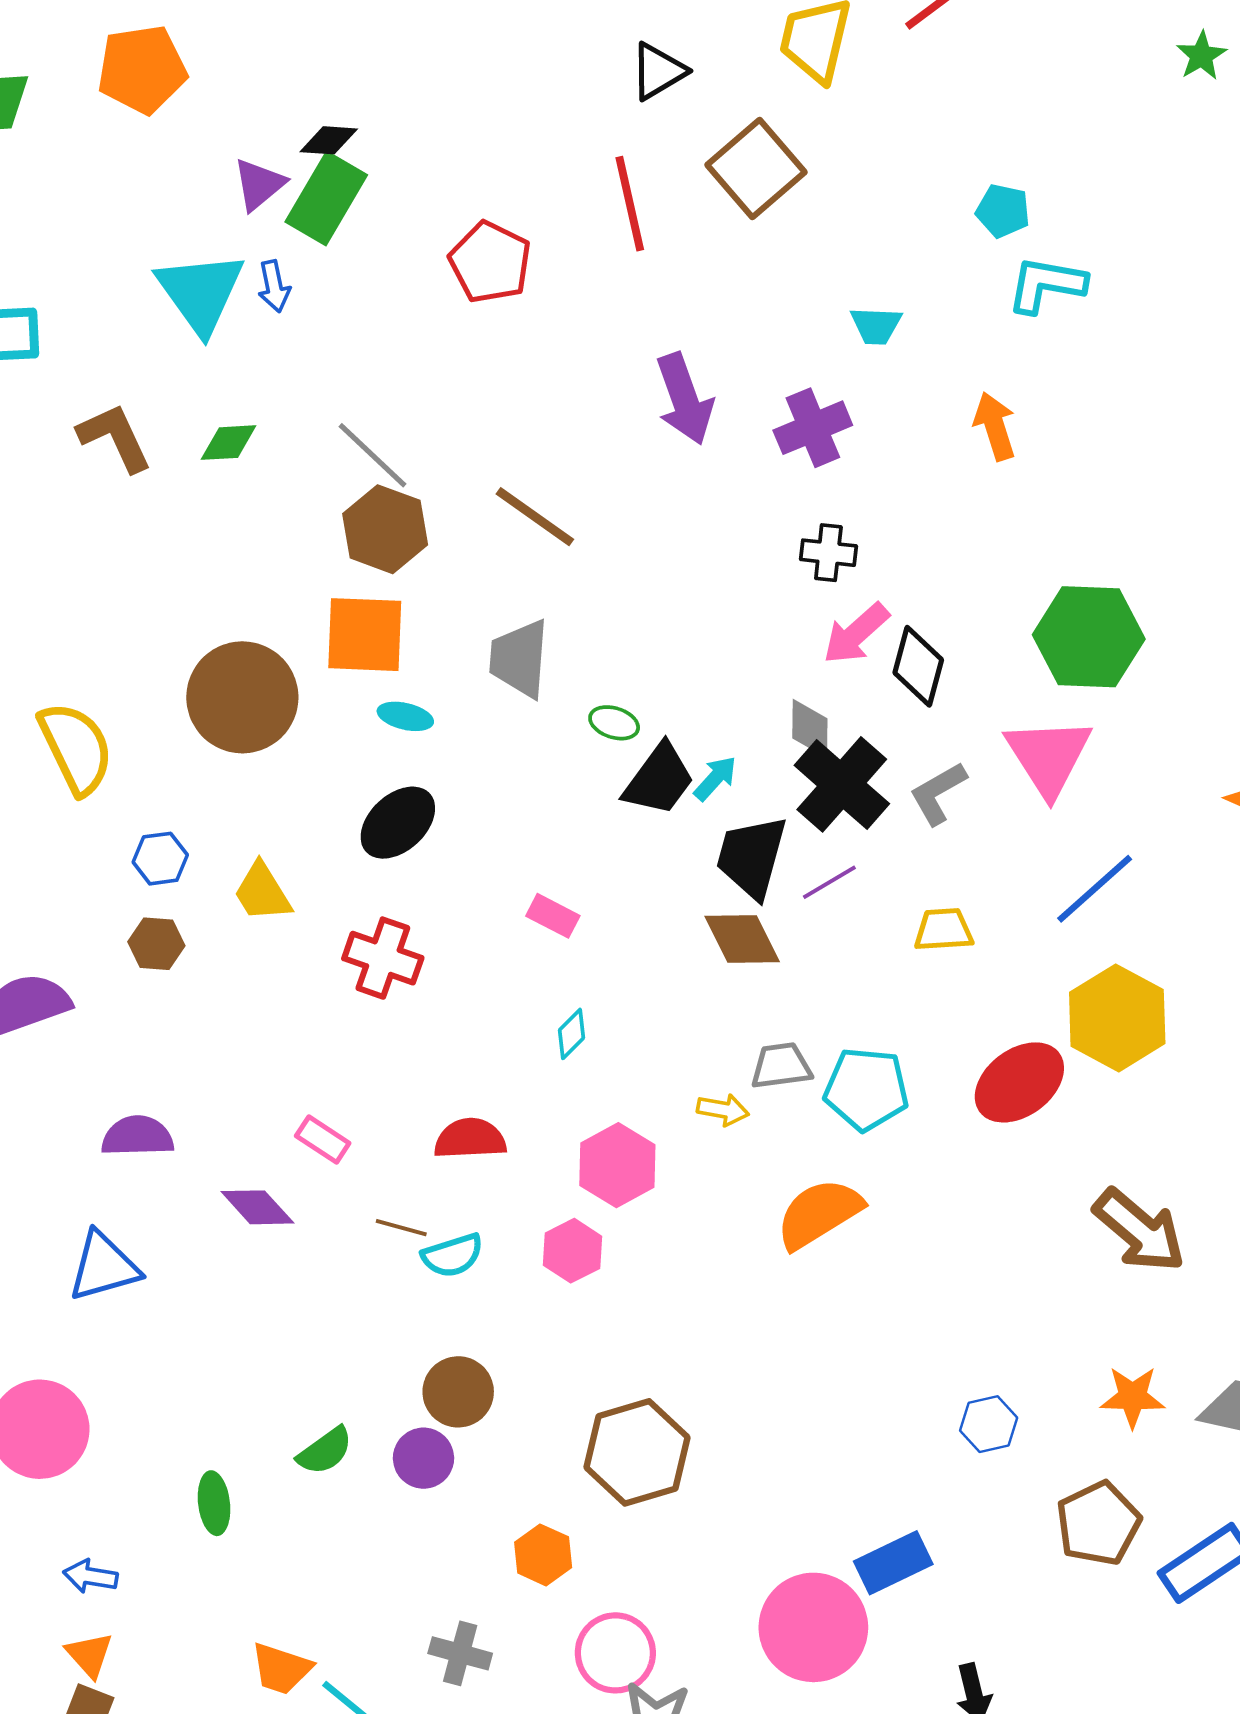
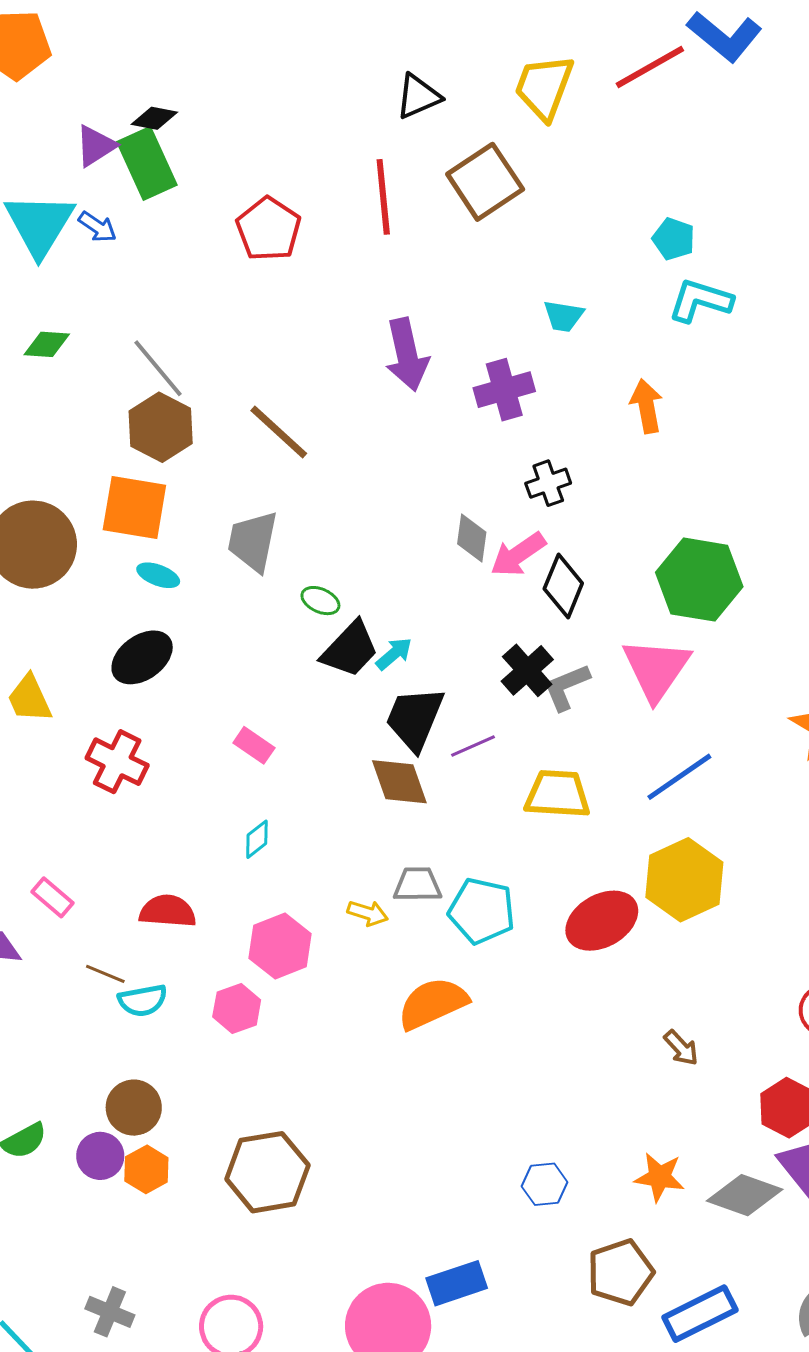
green rectangle: (326, 198) -> (147, 163), turned -62
blue arrow: (274, 286) -> (98, 227), turned -51
black cross: (828, 553) -> (548, 483), moved, turned -33
gray diamond: (810, 728) -> (472, 538), moved
black cross: (842, 784) -> (527, 670), moved, size x0.7
yellow trapezoid: (944, 930) -> (557, 794), size x1.4
brown arrow: (1140, 1230) -> (681, 1048), size x0.5
orange hexagon: (543, 1555) -> (146, 1169), moved

